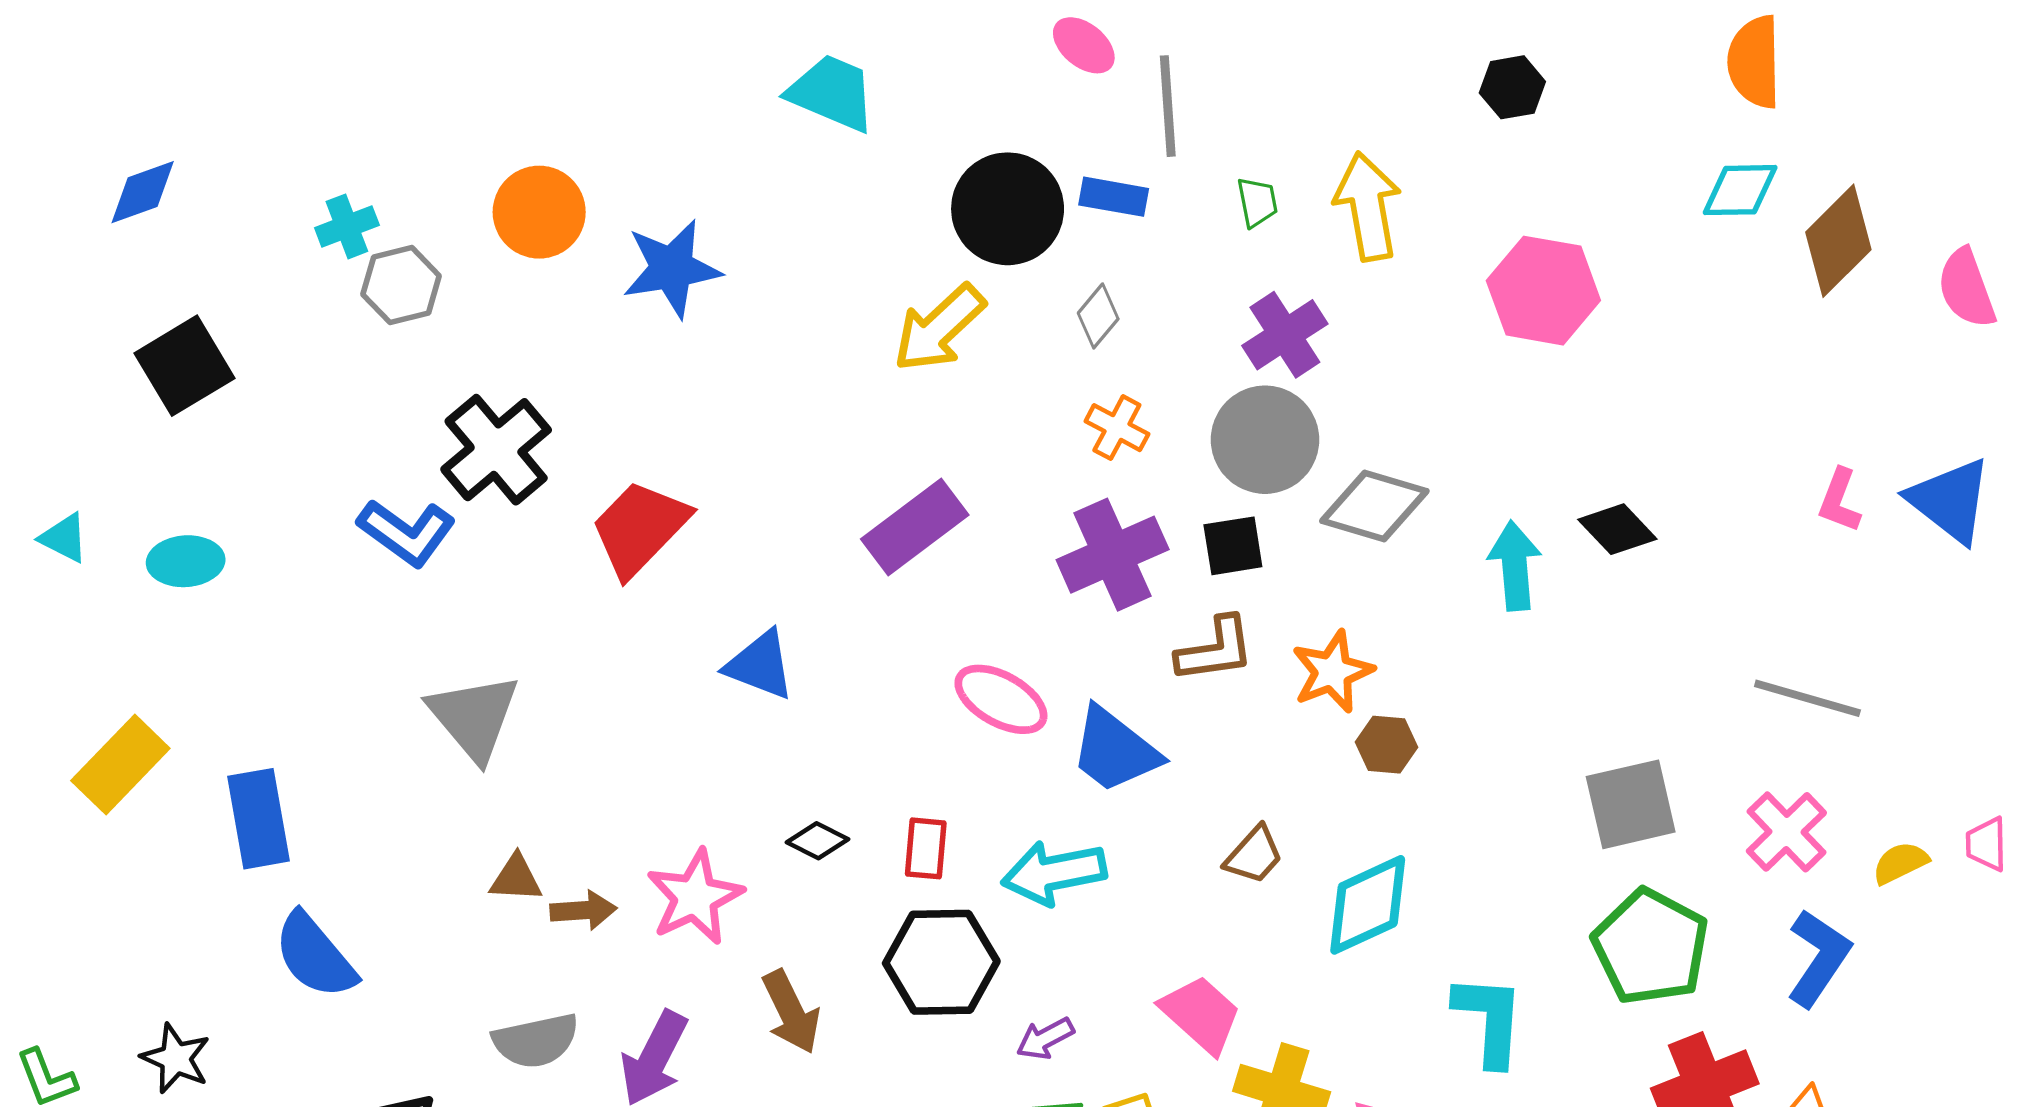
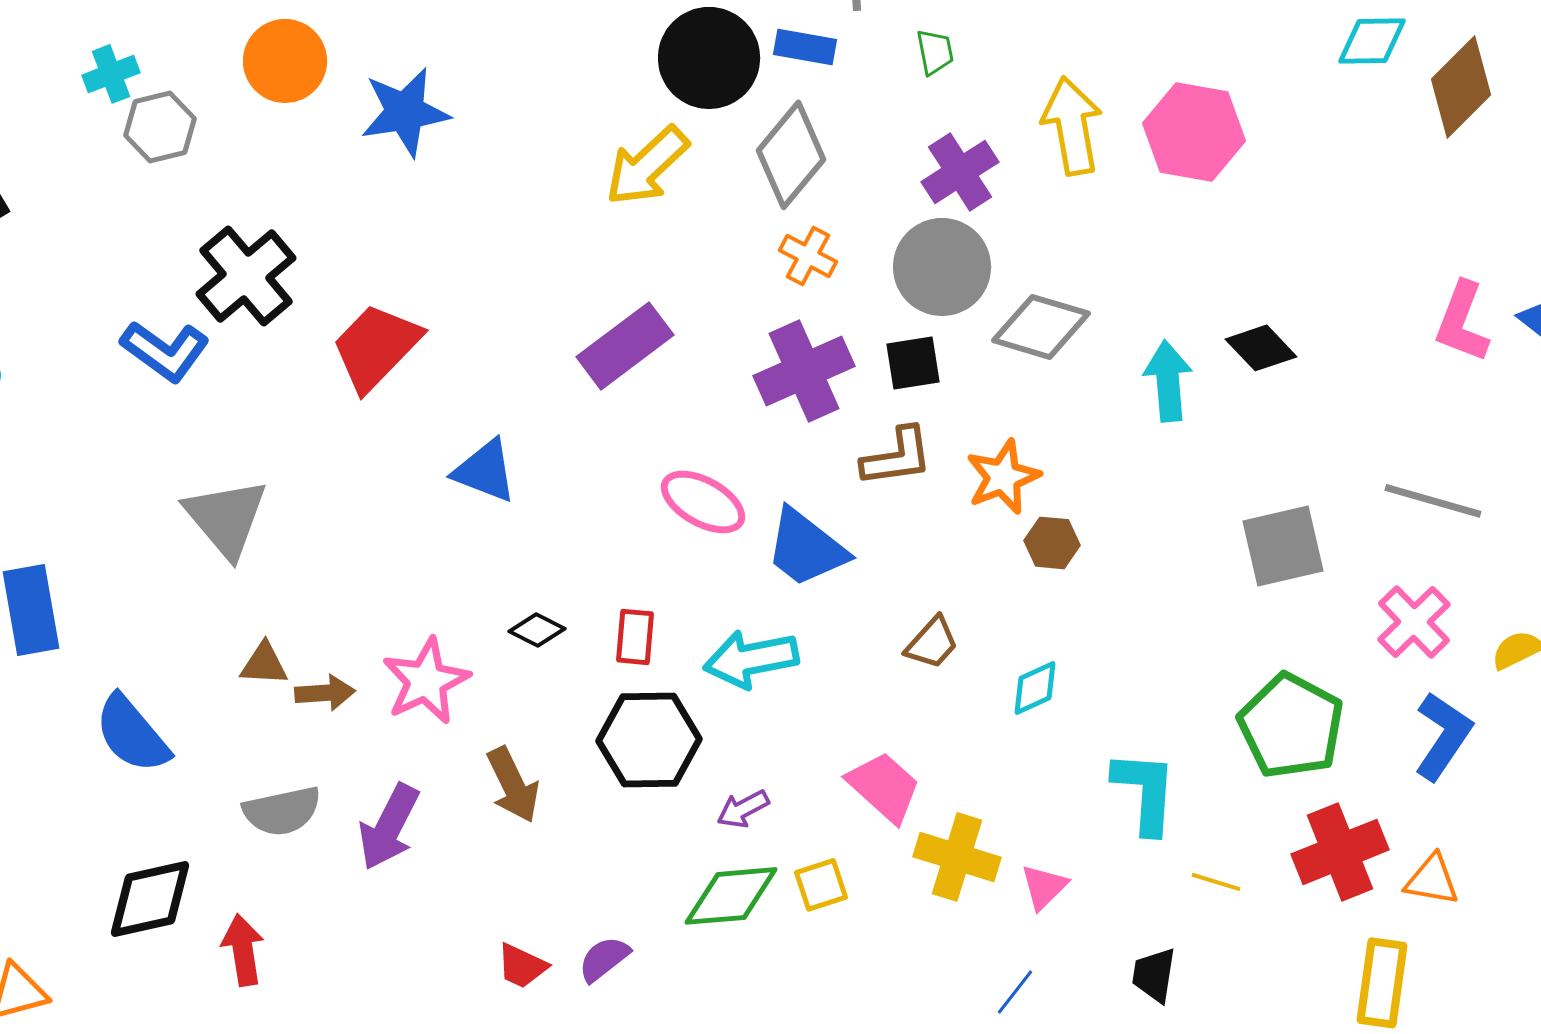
yellow arrow: (1368, 207) -> (1072, 126), moved
gray diamond: (1098, 316) -> (791, 155), size x1.8
pink L-shape: (1839, 500) -> (1462, 322), size x1.4
gray square: (1631, 804) -> (1283, 546), moved
cyan diamond: (1368, 905) -> (1035, 688), size x0.6
blue semicircle: (315, 956) -> (132, 734), moved

